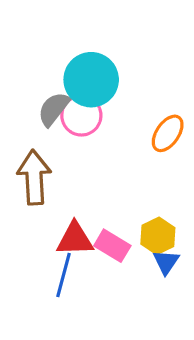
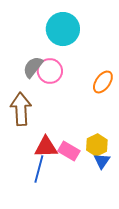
cyan circle: (91, 80) -> (63, 29), moved

